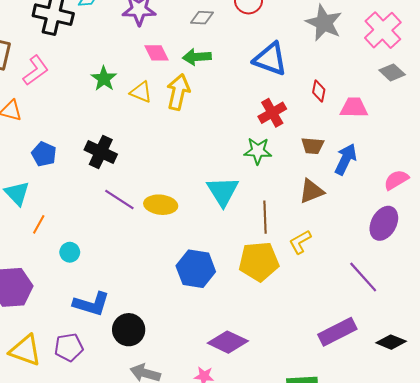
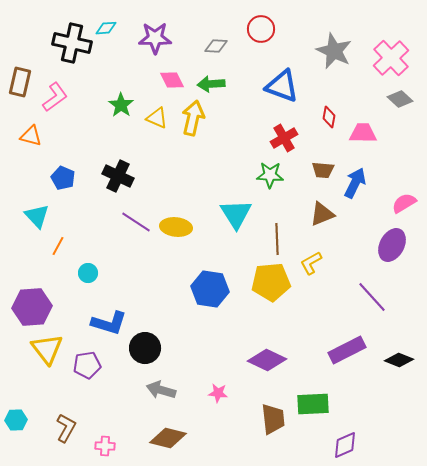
purple diamond: (228, 342) -> (267, 360), moved
yellow triangle: (25, 350) -> (47, 349), moved, turned 32

